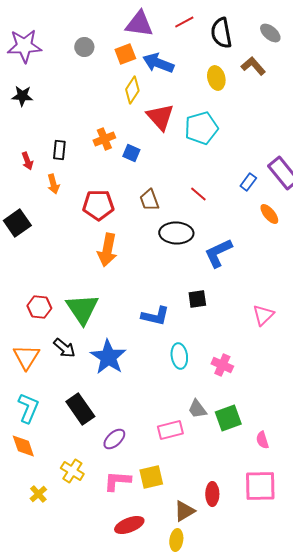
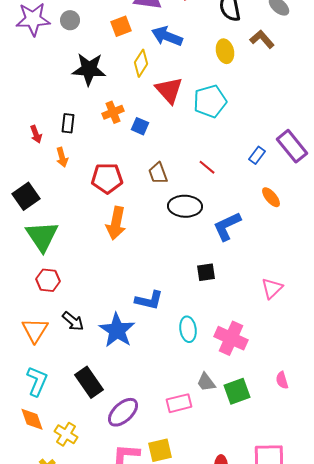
gray circle: (84, 47) -> (70, 20), moved
orange square: (125, 54) -> (121, 26), moved
black star: (22, 96) -> (89, 69), moved, size x1.6
orange ellipse: (269, 214) -> (271, 197), moved
green triangle: (82, 309) -> (42, 236), moved
blue L-shape: (155, 316) -> (149, 300), moved
pink cross: (222, 365) -> (231, 338), size x1.5
purple ellipse: (114, 439) -> (123, 412), size x1.4
pink semicircle: (262, 440) -> (282, 380), moved
yellow cross: (72, 471) -> (66, 434), moved

